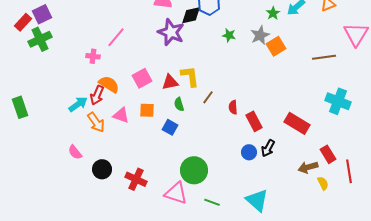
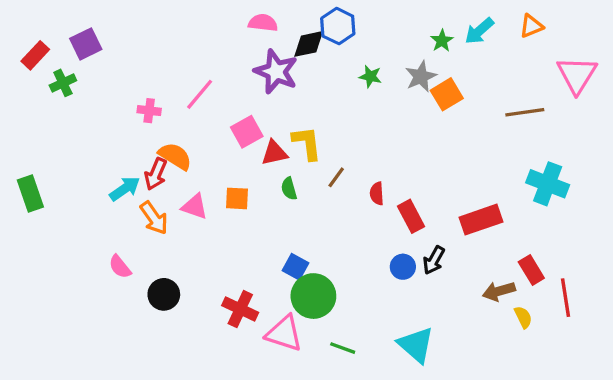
purple square: (42, 14) -> (86, 44), moved
pink line: (116, 37) -> (200, 94), moved
green cross: (40, 39) -> (63, 83), size x0.7
pink square: (142, 78) -> (247, 132), moved
red rectangle: (297, 123) -> (481, 220), turned -50
blue square: (170, 127) -> (296, 267), moved
red cross: (136, 179) -> (240, 309), moved

